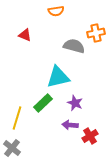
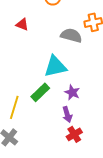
purple arrow: (70, 125) -> (67, 114), turned -112
red cross: (90, 136) -> (74, 134), moved

